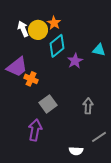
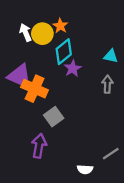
purple star: (75, 61) -> (73, 68), moved
orange cross: (31, 79) -> (35, 89), size x1.6
gray arrow: (88, 106) -> (107, 84), moved

